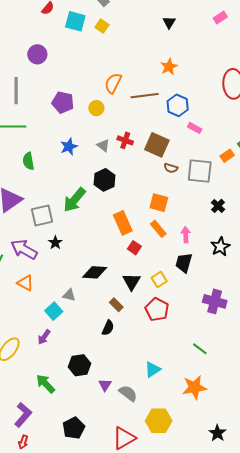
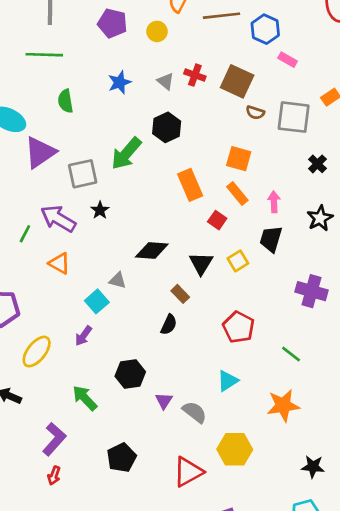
red square: (134, 248) -> (217, 220), moved
red pentagon: (157, 309) -> (239, 327), moved
black star: (217, 433) -> (313, 467), turned -30

